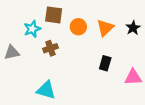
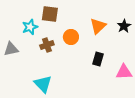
orange circle: (78, 27) -> (71, 37), moved
cyan triangle: (46, 90) -> (43, 84), turned 30

